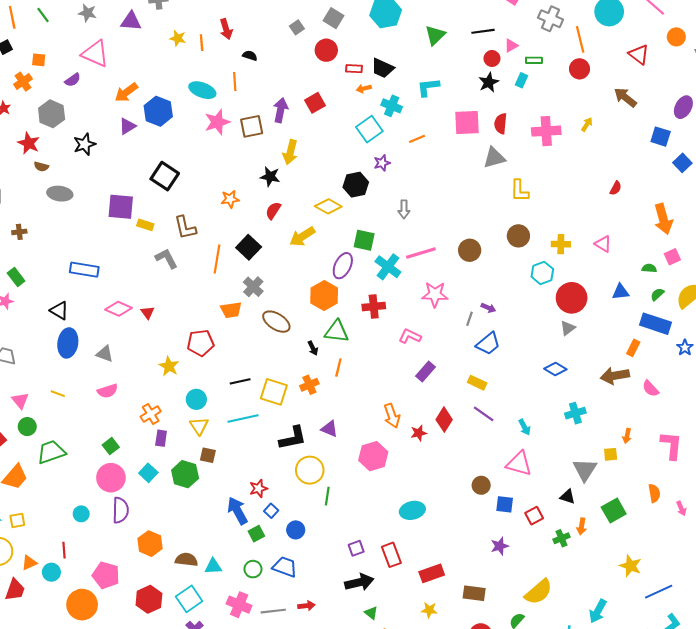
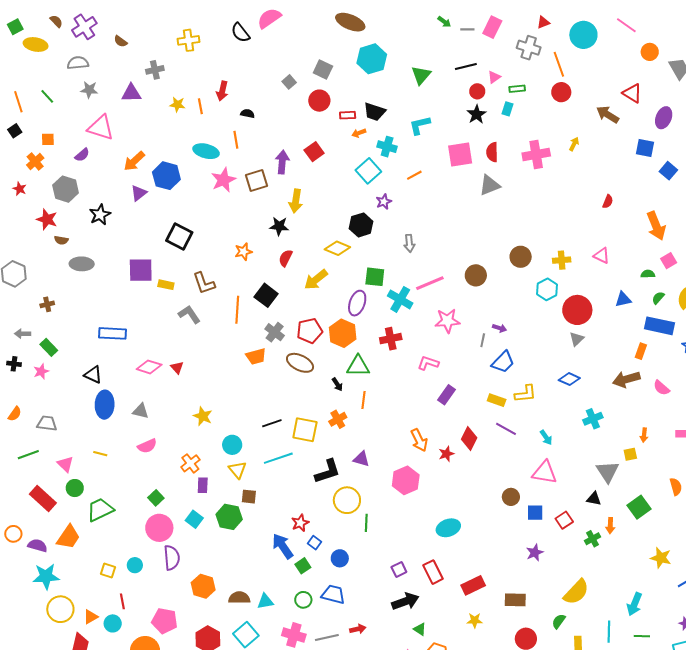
red arrow: (226, 29) -> (222, 91), turned 36
red triangle: (639, 54) -> (632, 93), moved
yellow L-shape: (520, 191) -> (525, 394), moved, turned -90
red pentagon: (201, 343) -> (310, 331), moved
yellow square: (17, 520) -> (108, 571), moved, turned 35

